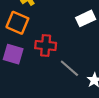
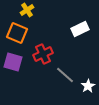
red cross: (46, 45) -> (43, 54), turned -30

